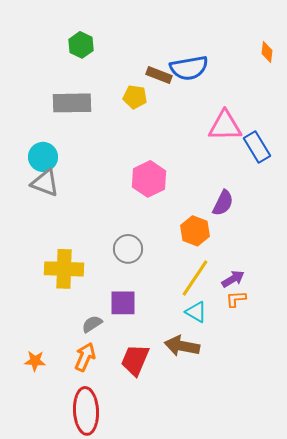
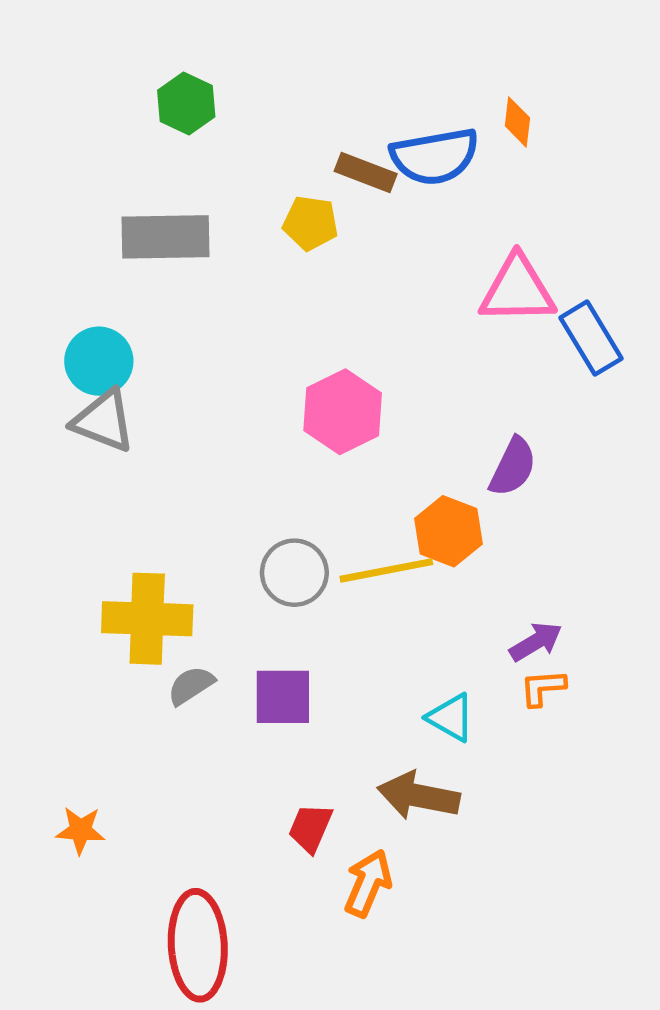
orange diamond: (267, 52) -> (517, 122), moved
yellow line: (195, 278) -> (386, 570), moved, turned 45
gray semicircle: (92, 324) -> (191, 685), moved
orange arrow: (85, 357) -> (368, 883), moved
red trapezoid: (135, 360) -> (310, 828), size x0.7

